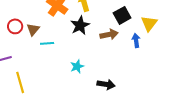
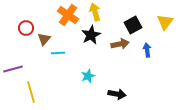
yellow triangle: (149, 23) -> (165, 22), moved
red circle: (15, 26) -> (26, 28), moved

